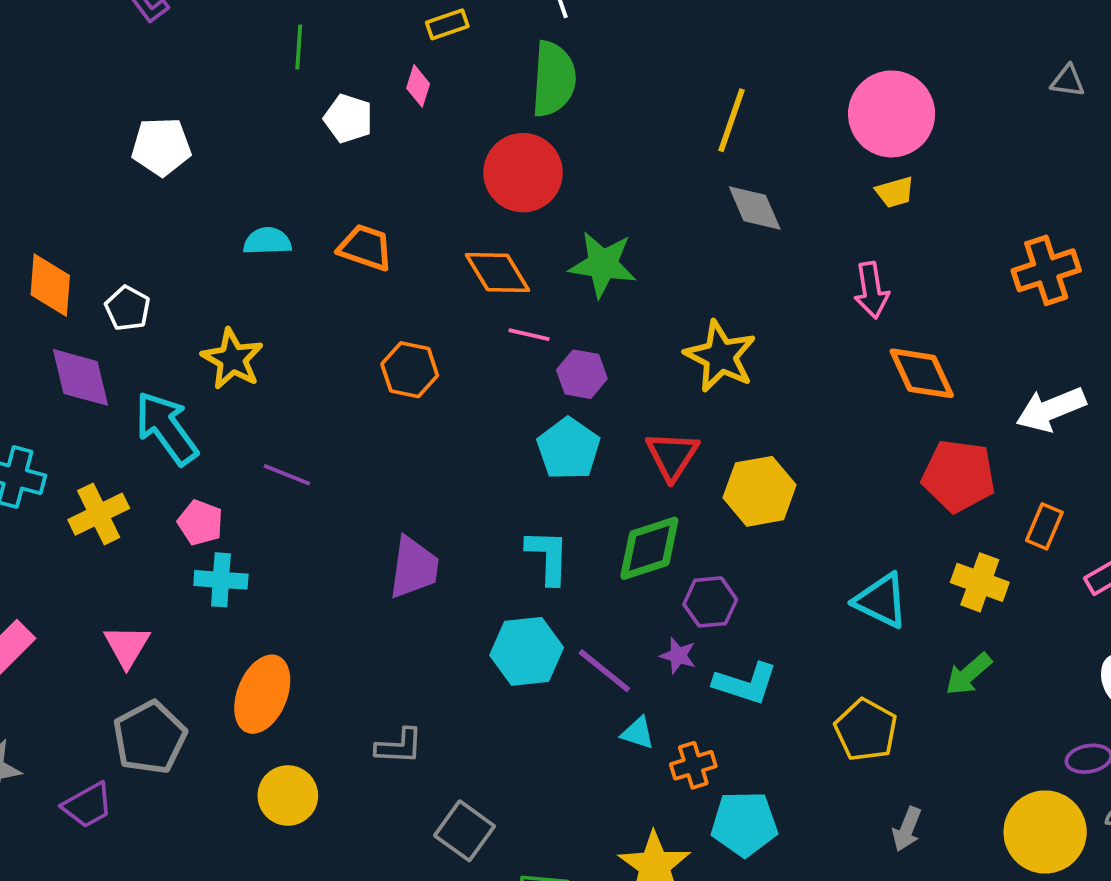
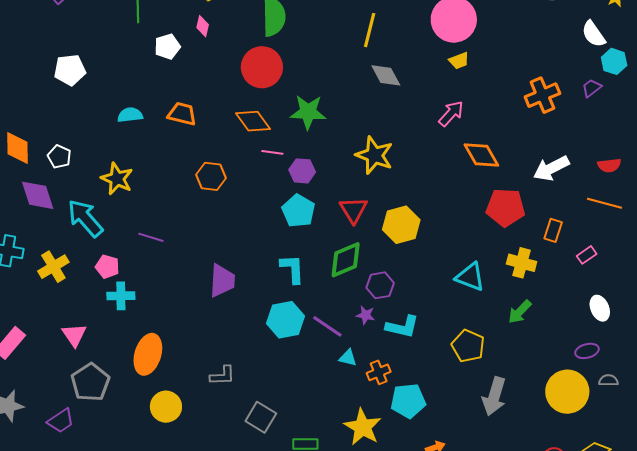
white pentagon: (348, 119) -> (167, 47), turned -30
pink arrow: (871, 290) -> (451, 114), turned -124
gray arrow: (907, 829) -> (494, 396), size x1.6

